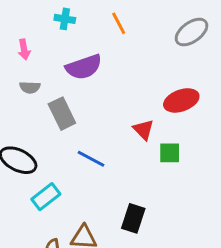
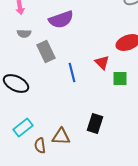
blue line: (91, 159) -> (72, 72), moved, turned 48
cyan rectangle: (46, 197) -> (23, 128), moved

